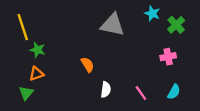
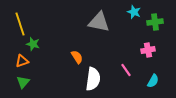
green cross: (176, 25) -> (155, 22), turned 35
orange triangle: (36, 74) -> (22, 61), moved
white semicircle: (106, 90) -> (93, 79), size x1.6
pink line: (141, 93) -> (126, 70), moved

